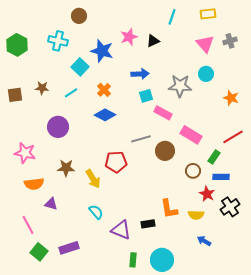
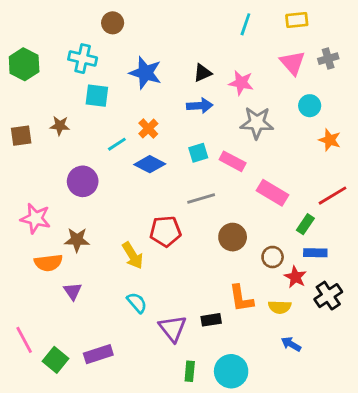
pink star: (129, 37) -> (241, 83), moved, turned 30
black triangle: (153, 41) -> (203, 73), moved
cyan square: (80, 67) -> (97, 96), moved, turned -36
cyan circle: (206, 74) -> (310, 106), moved
cyan line: (71, 93) -> (117, 144), moved
cyan square: (146, 96) -> (198, 153), moved
brown circle: (165, 151) -> (233, 237), moved
brown star: (66, 168) -> (77, 240), moved
brown circle: (193, 171) -> (273, 257), moved
purple triangle: (51, 204) -> (73, 291), turned 40
pink line: (28, 225) -> (24, 340), moved
purple triangle: (121, 230) -> (173, 328), turned 30

